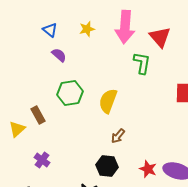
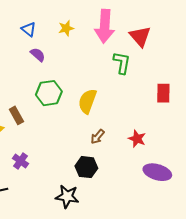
red star: (148, 169) -> (137, 139), moved

